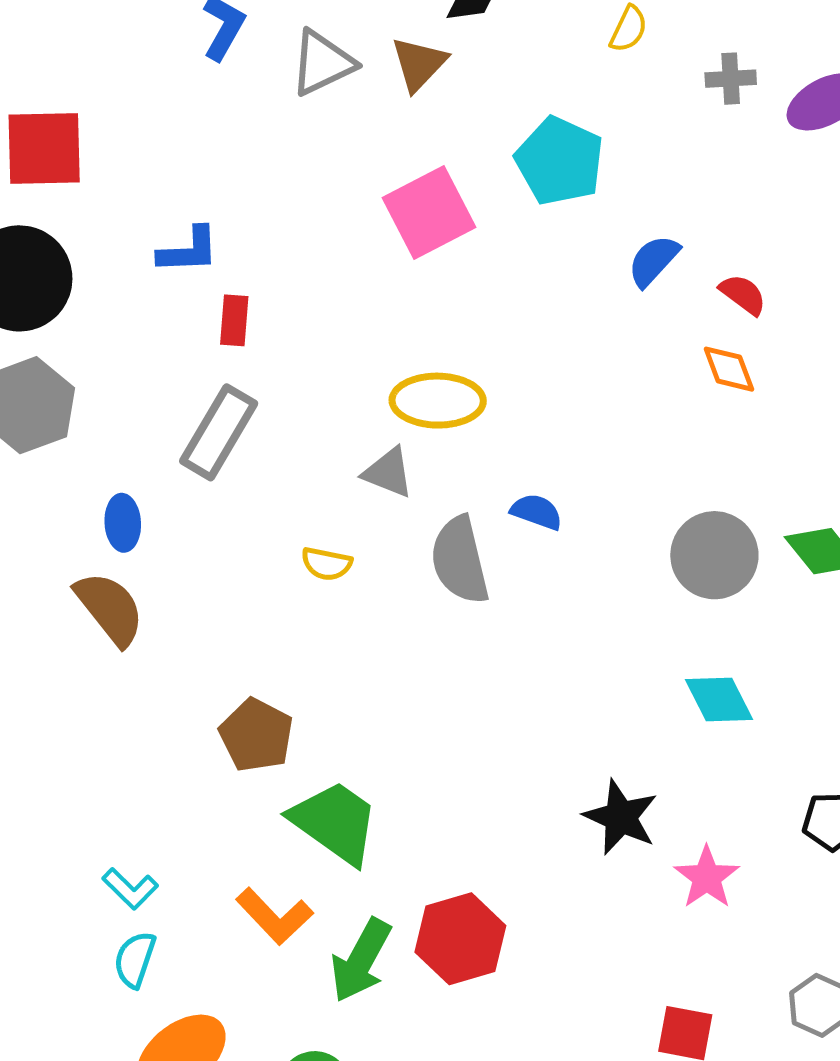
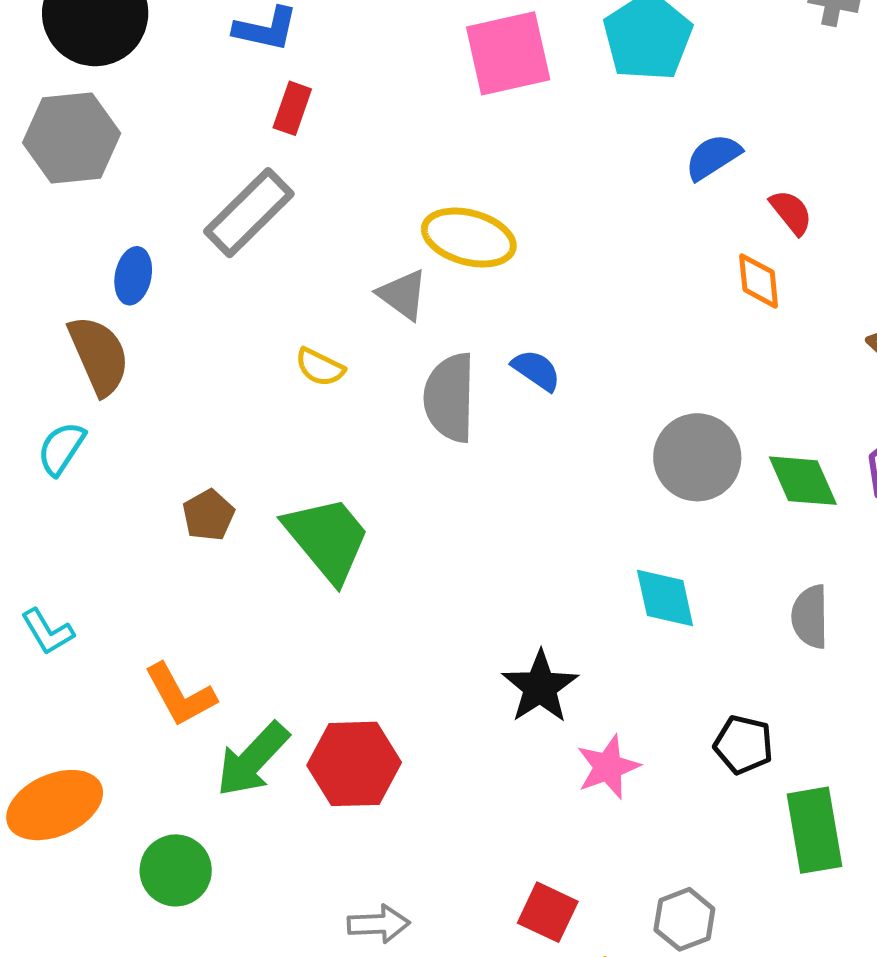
brown pentagon: (256, 735) -> (209, 515), size x0.7
green trapezoid: (335, 822) -> (327, 539), moved
cyan semicircle: (135, 960) -> (61, 448), moved

